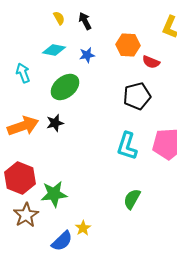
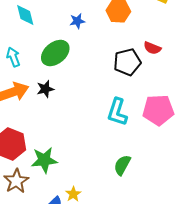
cyan diamond: (54, 50) -> (25, 15), moved, turned 65
red semicircle: (151, 62) -> (152, 48), moved
cyan arrow: (23, 73) -> (13, 57), moved

